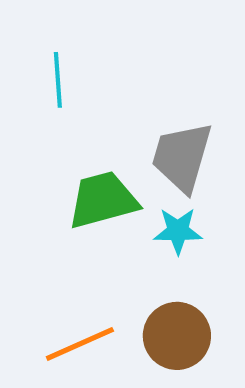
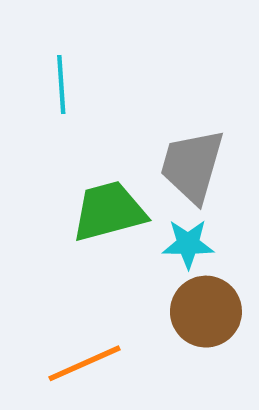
brown circle: (177, 336) -> (206, 312), moved

